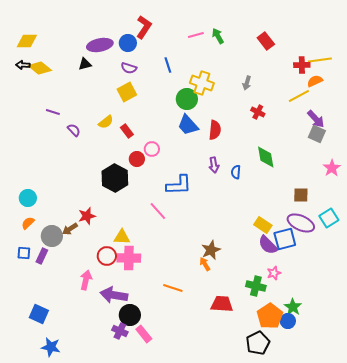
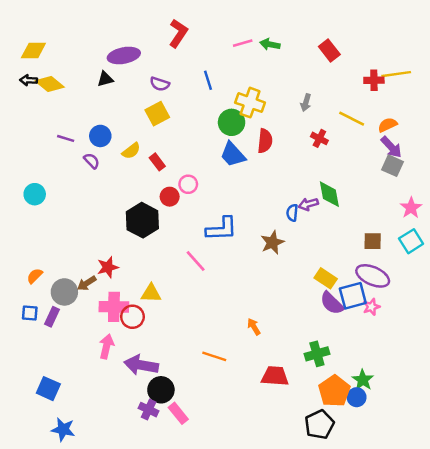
green arrow: (218, 36) -> (270, 44), turned -49
blue circle: (128, 43) -> (100, 136), moved
orange semicircle: (315, 81) -> (388, 125), moved
yellow line: (299, 96) -> (352, 119), moved, turned 55
red semicircle: (215, 130) -> (265, 141), moved
purple arrow: (214, 165) -> (308, 204), moved, turned 84
cyan circle: (28, 198) -> (35, 194), moved
cyan square: (329, 218) -> (411, 241), moved
brown star: (211, 250) -> (272, 242), moved
pink cross: (129, 258) -> (114, 307), moved
pink star: (274, 273) -> (371, 307), moved
green cross: (256, 286) -> (317, 354), turned -30

